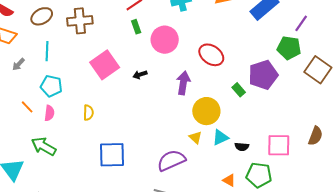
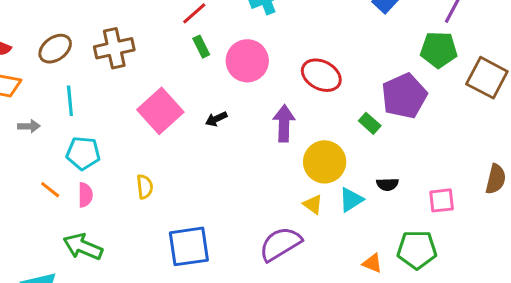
gray arrow: (18, 64) -> (29, 126), turned -128
pink square: (279, 145) -> (442, 200), size x0.7
black semicircle: (242, 147) -> (387, 184), moved

